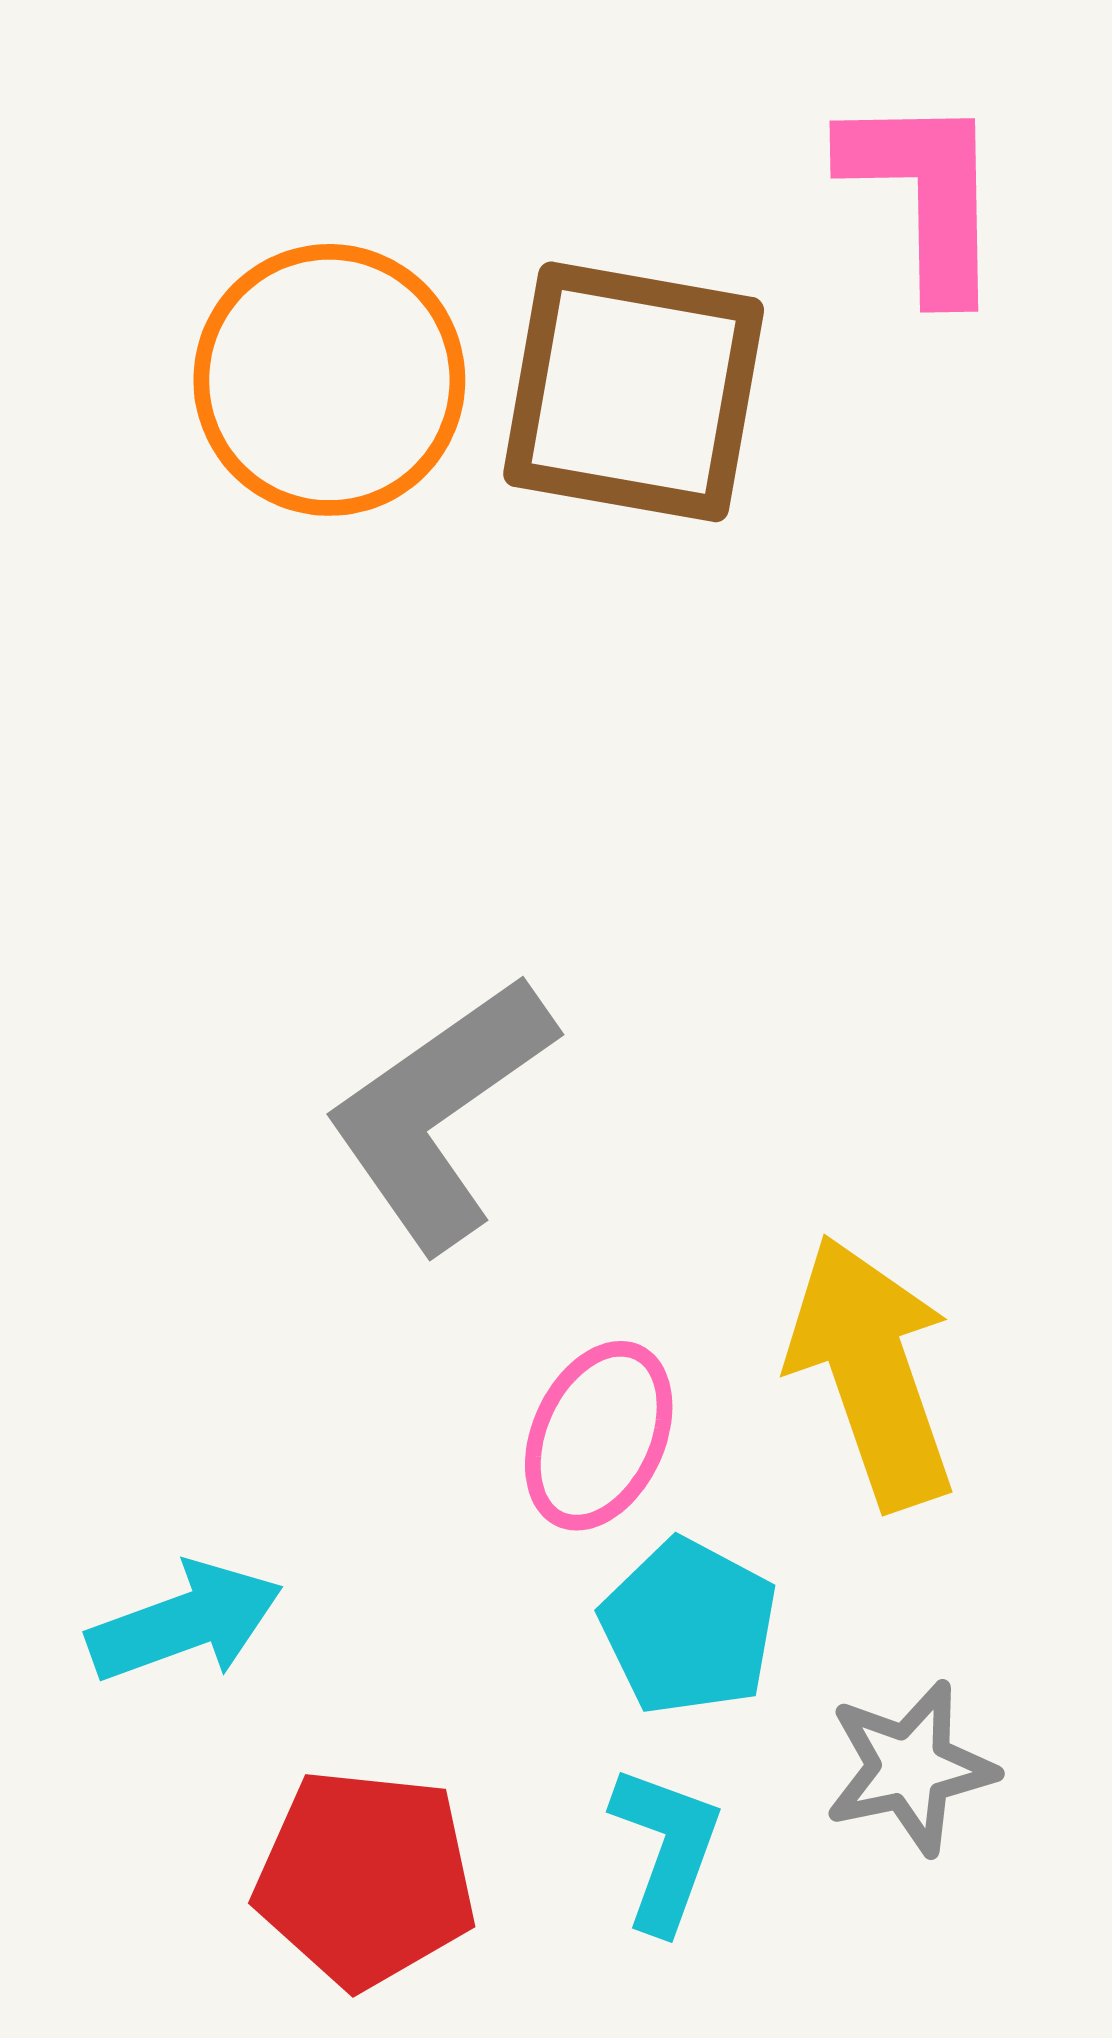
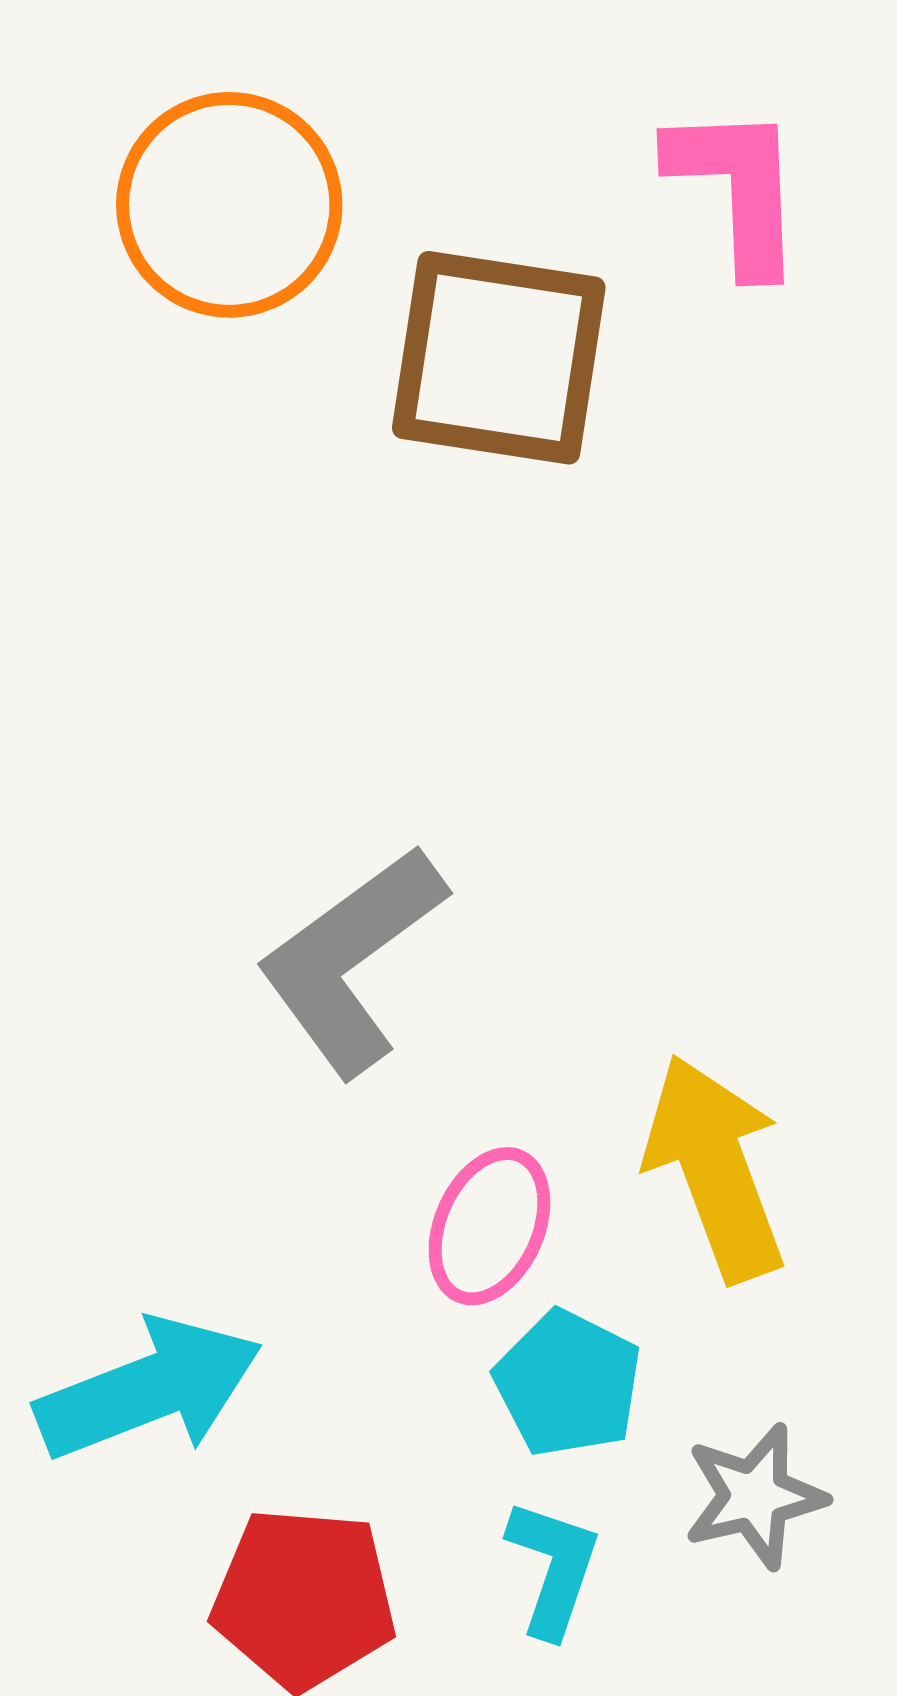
orange circle: (329, 380) -> (229, 205), moved
cyan arrow: (185, 1622) -> (149, 1389), size x1.4

